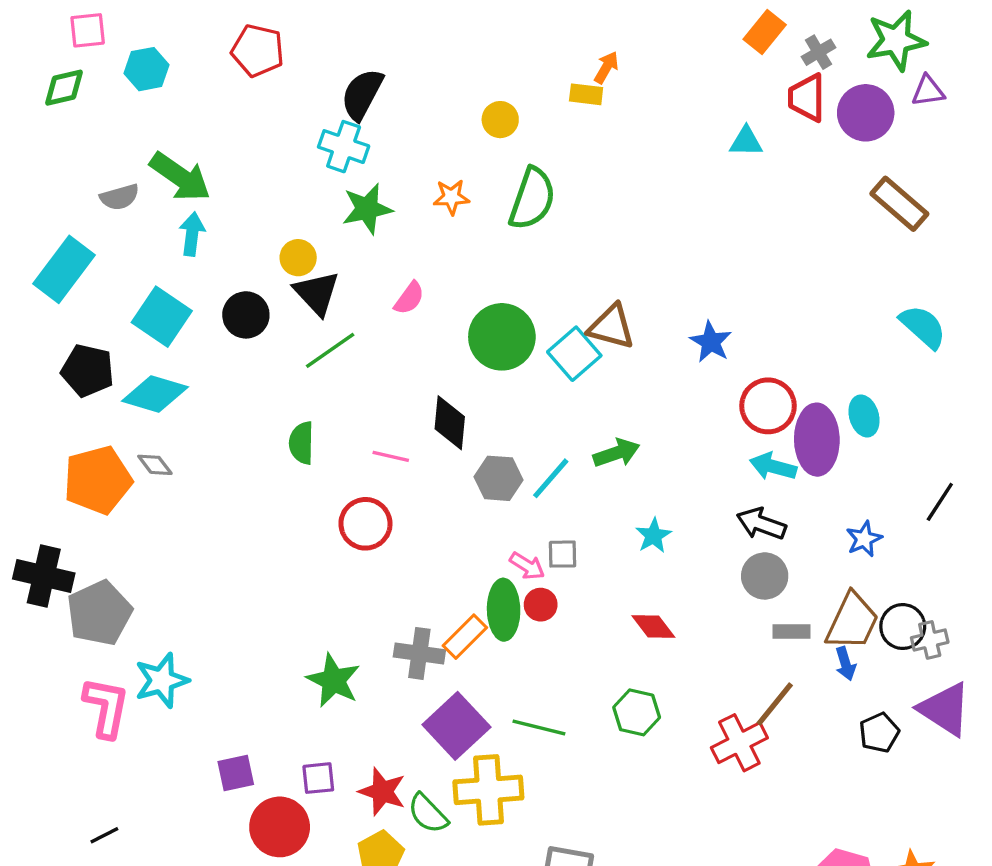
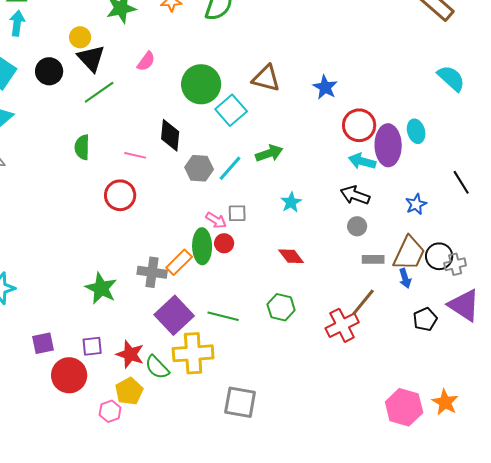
cyan square: (574, 354) -> (231, 110), moved
black line: (940, 502) -> (461, 182), turned -65
gray circle: (765, 576) -> (357, 226), size x0.7

